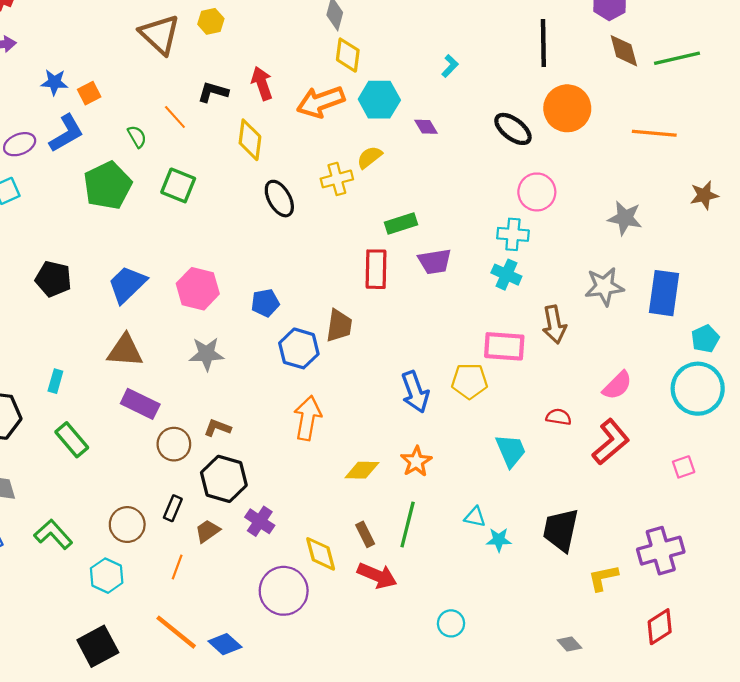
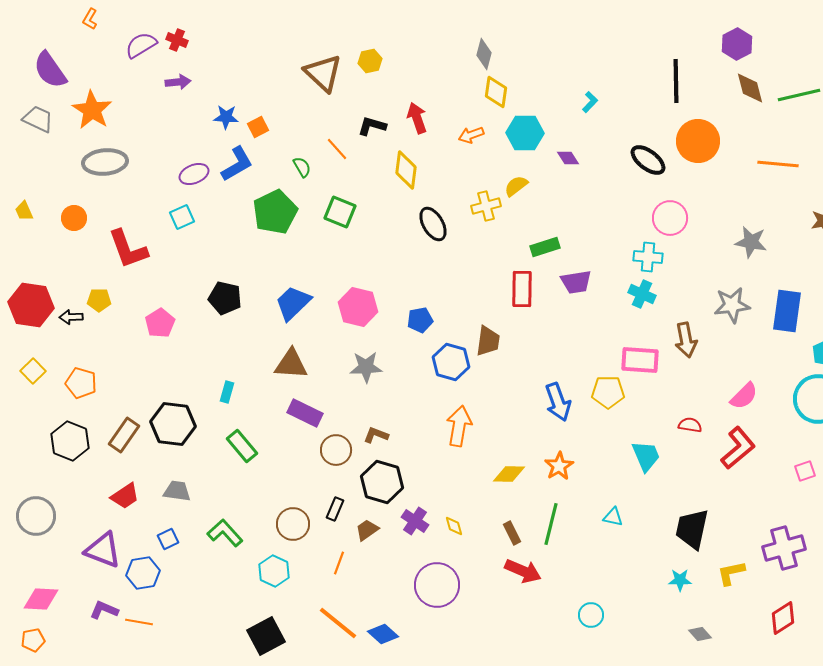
orange arrow: (321, 102) -> (471, 135), size x0.6
cyan star: (499, 540) -> (680, 580), moved
yellow diamond: (321, 554) -> (454, 526), moved, size x0.6

